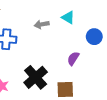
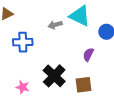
cyan triangle: (68, 17) -> (80, 16), size x1.6

